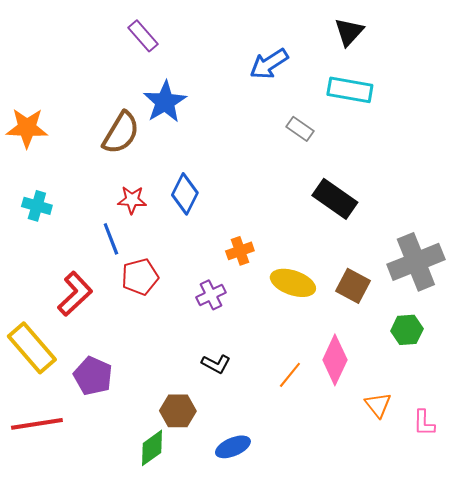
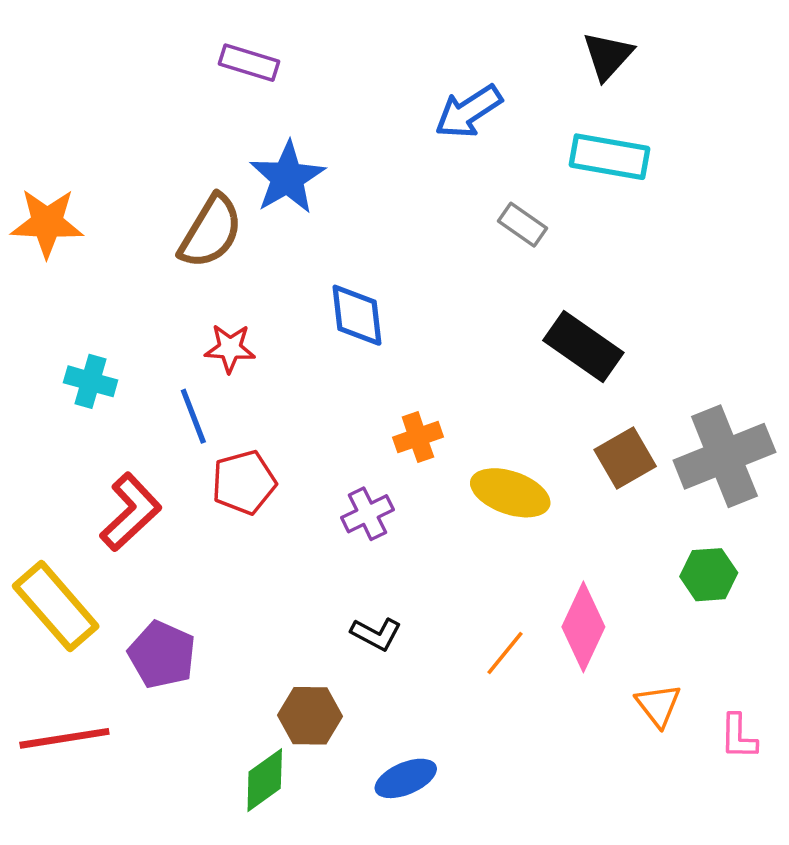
purple rectangle: (143, 36) -> (249, 63), turned -32
blue diamond: (185, 194) -> (357, 315), moved, turned -33
cyan cross: (37, 206) -> (91, 381), moved
brown square: (353, 286) -> (625, 458), moved, turned 32

